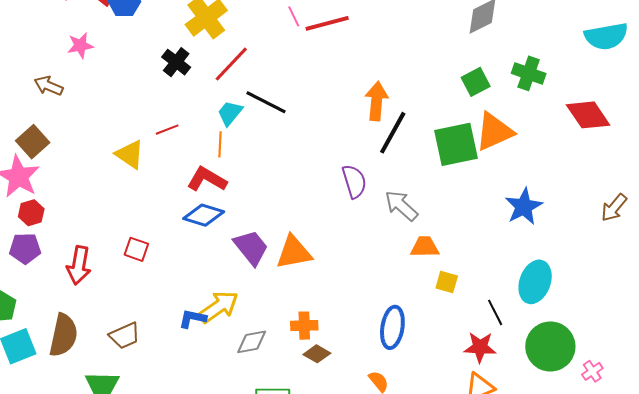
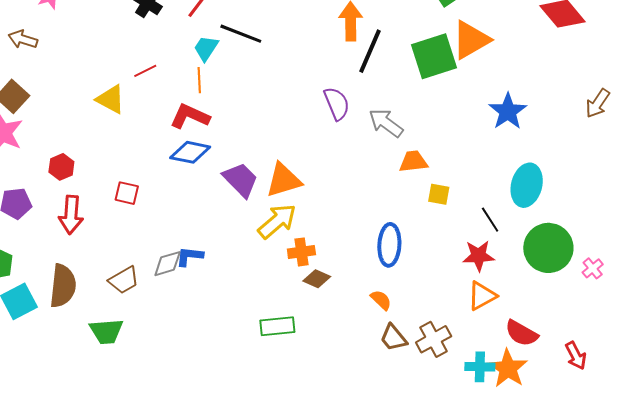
red hexagon: (31, 213) -> (61, 167), moved
yellow arrow: (219, 307) -> (277, 221), moved
gray diamond: (252, 342) -> (168, 264), moved

